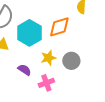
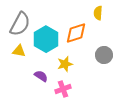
gray circle: (71, 61) -> (104, 55), moved

